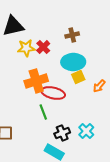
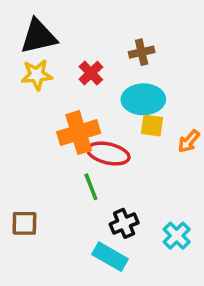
yellow star: (26, 48) -> (37, 75), moved
yellow square: (78, 77) -> (152, 126), turned 32
cyan cross: (86, 131) -> (177, 236), moved

